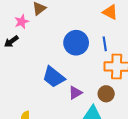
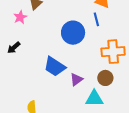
black arrow: (11, 41) -> (14, 48), moved
blue line: (105, 44) -> (96, 19), moved

